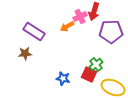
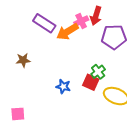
orange arrow: (67, 27) -> (67, 32), size x1.5
purple rectangle: (34, 32) -> (44, 23), moved

